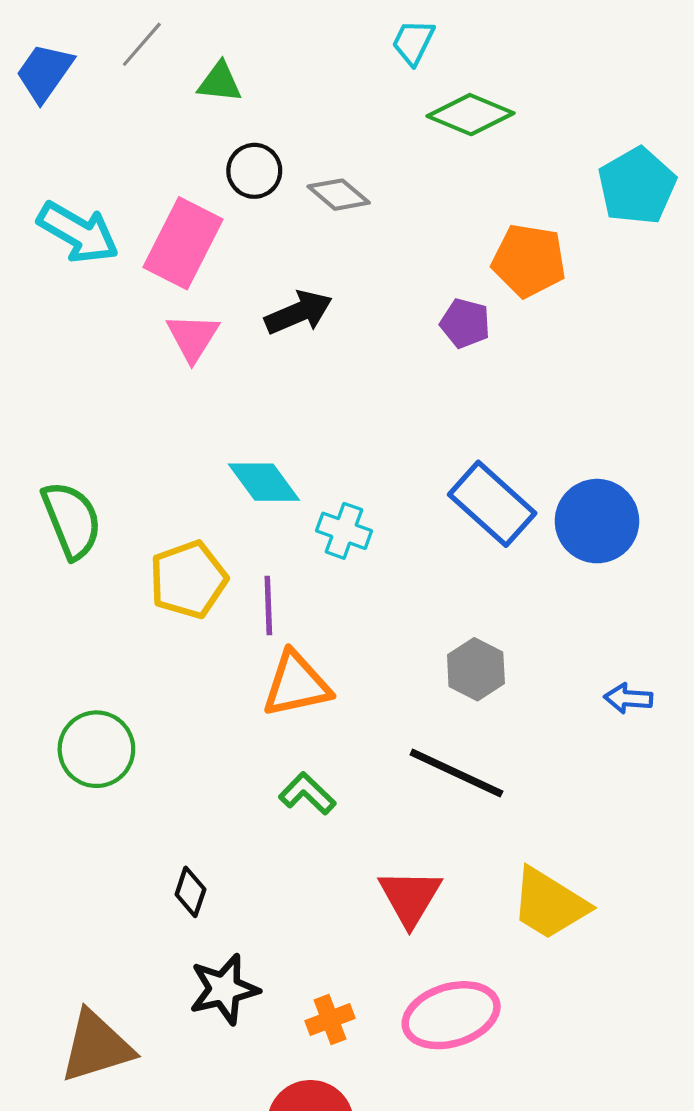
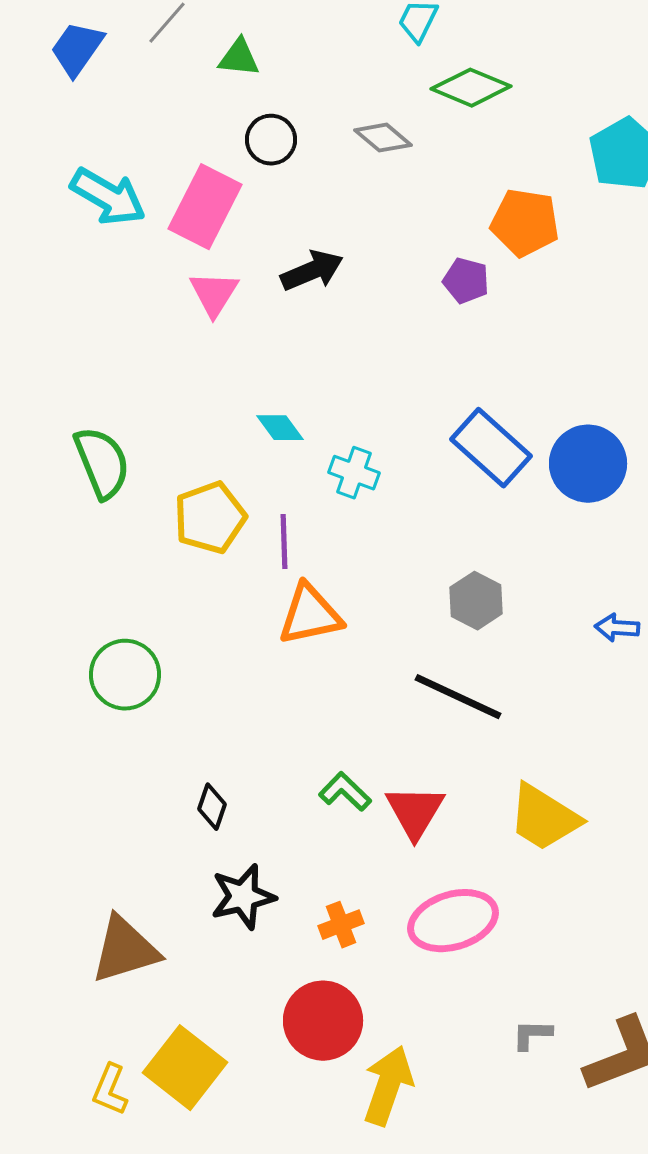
gray diamond: (339, 195) -> (383, 138), moved
cyan diamond: (264, 482) -> (280, 428), size x0.7
green L-shape: (307, 794) -> (345, 792), moved

